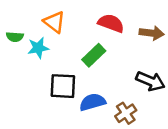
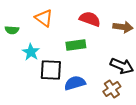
cyan star: (38, 48) -> (31, 52), moved, turned -30
green rectangle: (94, 55) -> (76, 45), turned 36
brown cross: (126, 113) -> (112, 89), moved

